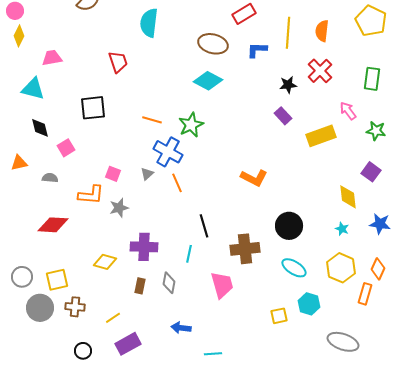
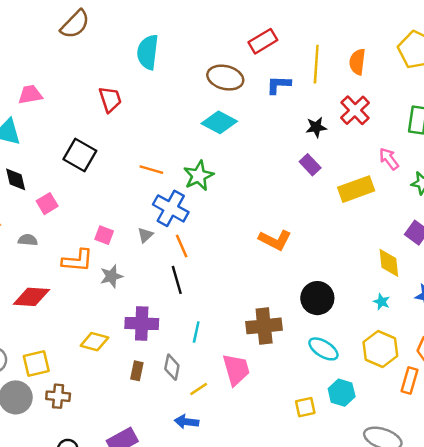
black square: (93, 108) -> (80, 155), turned 36
black line: (204, 226) -> (177, 280), moved
yellow line: (113, 318) -> (199, 389), moved

